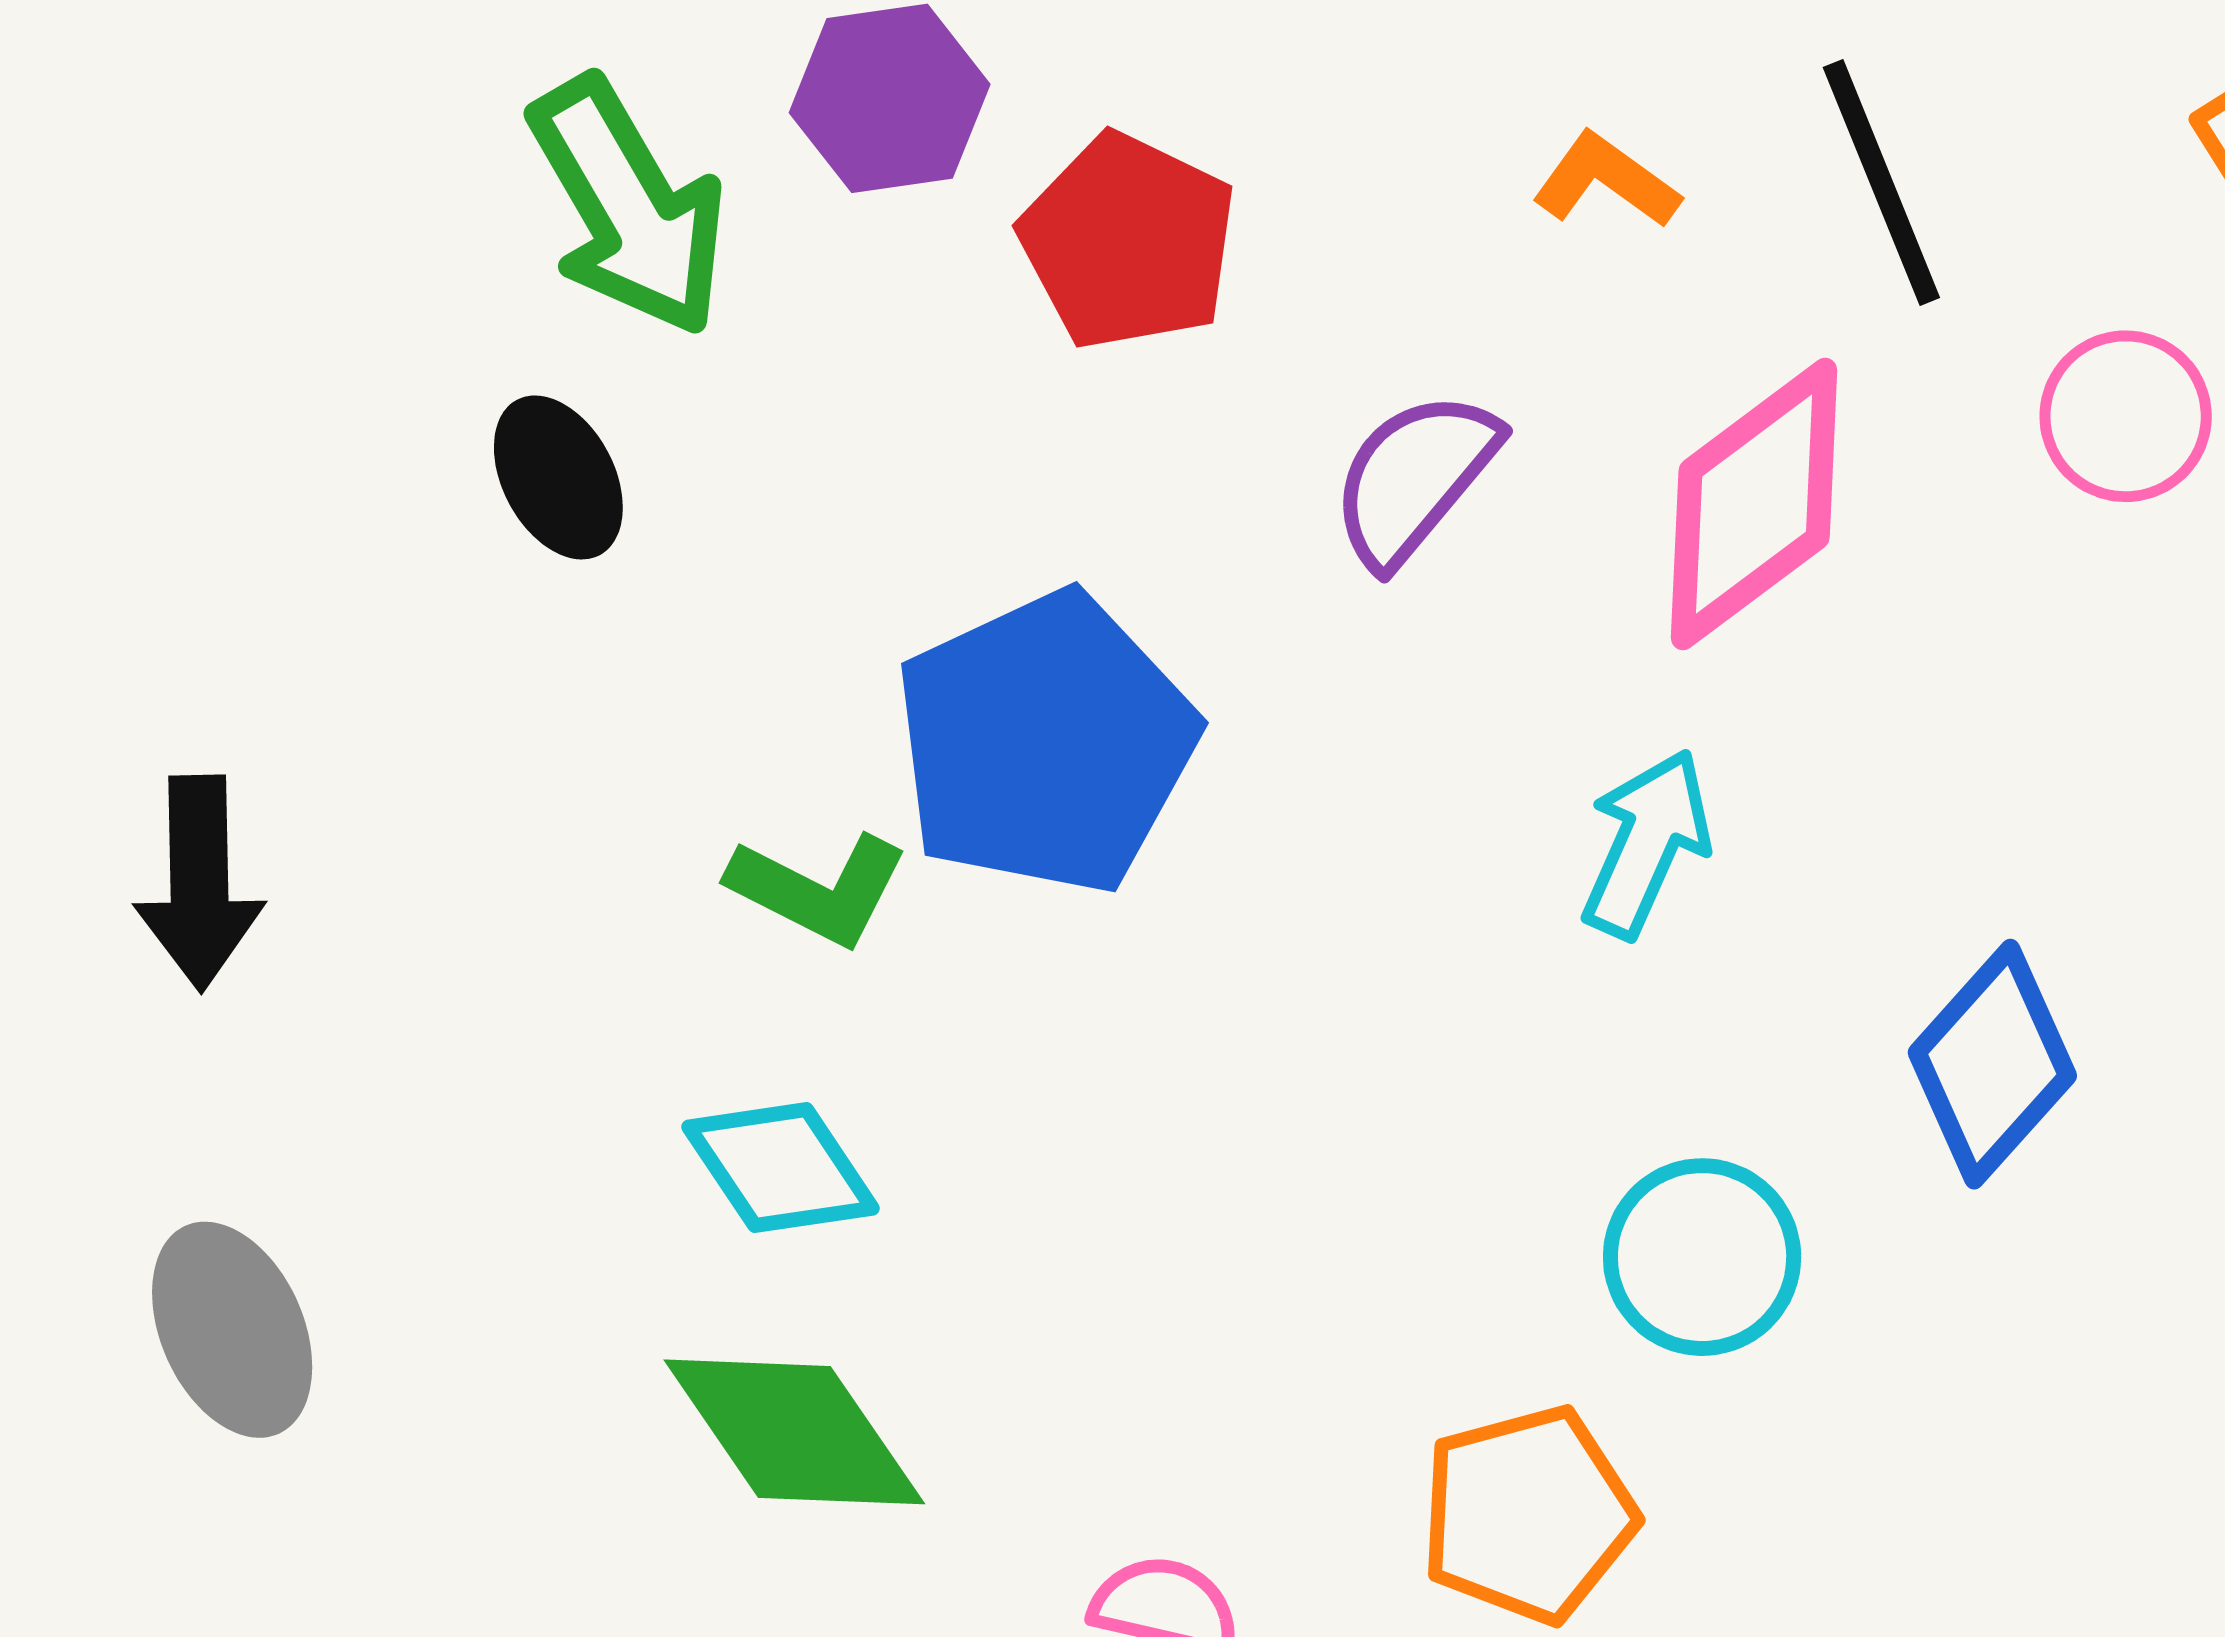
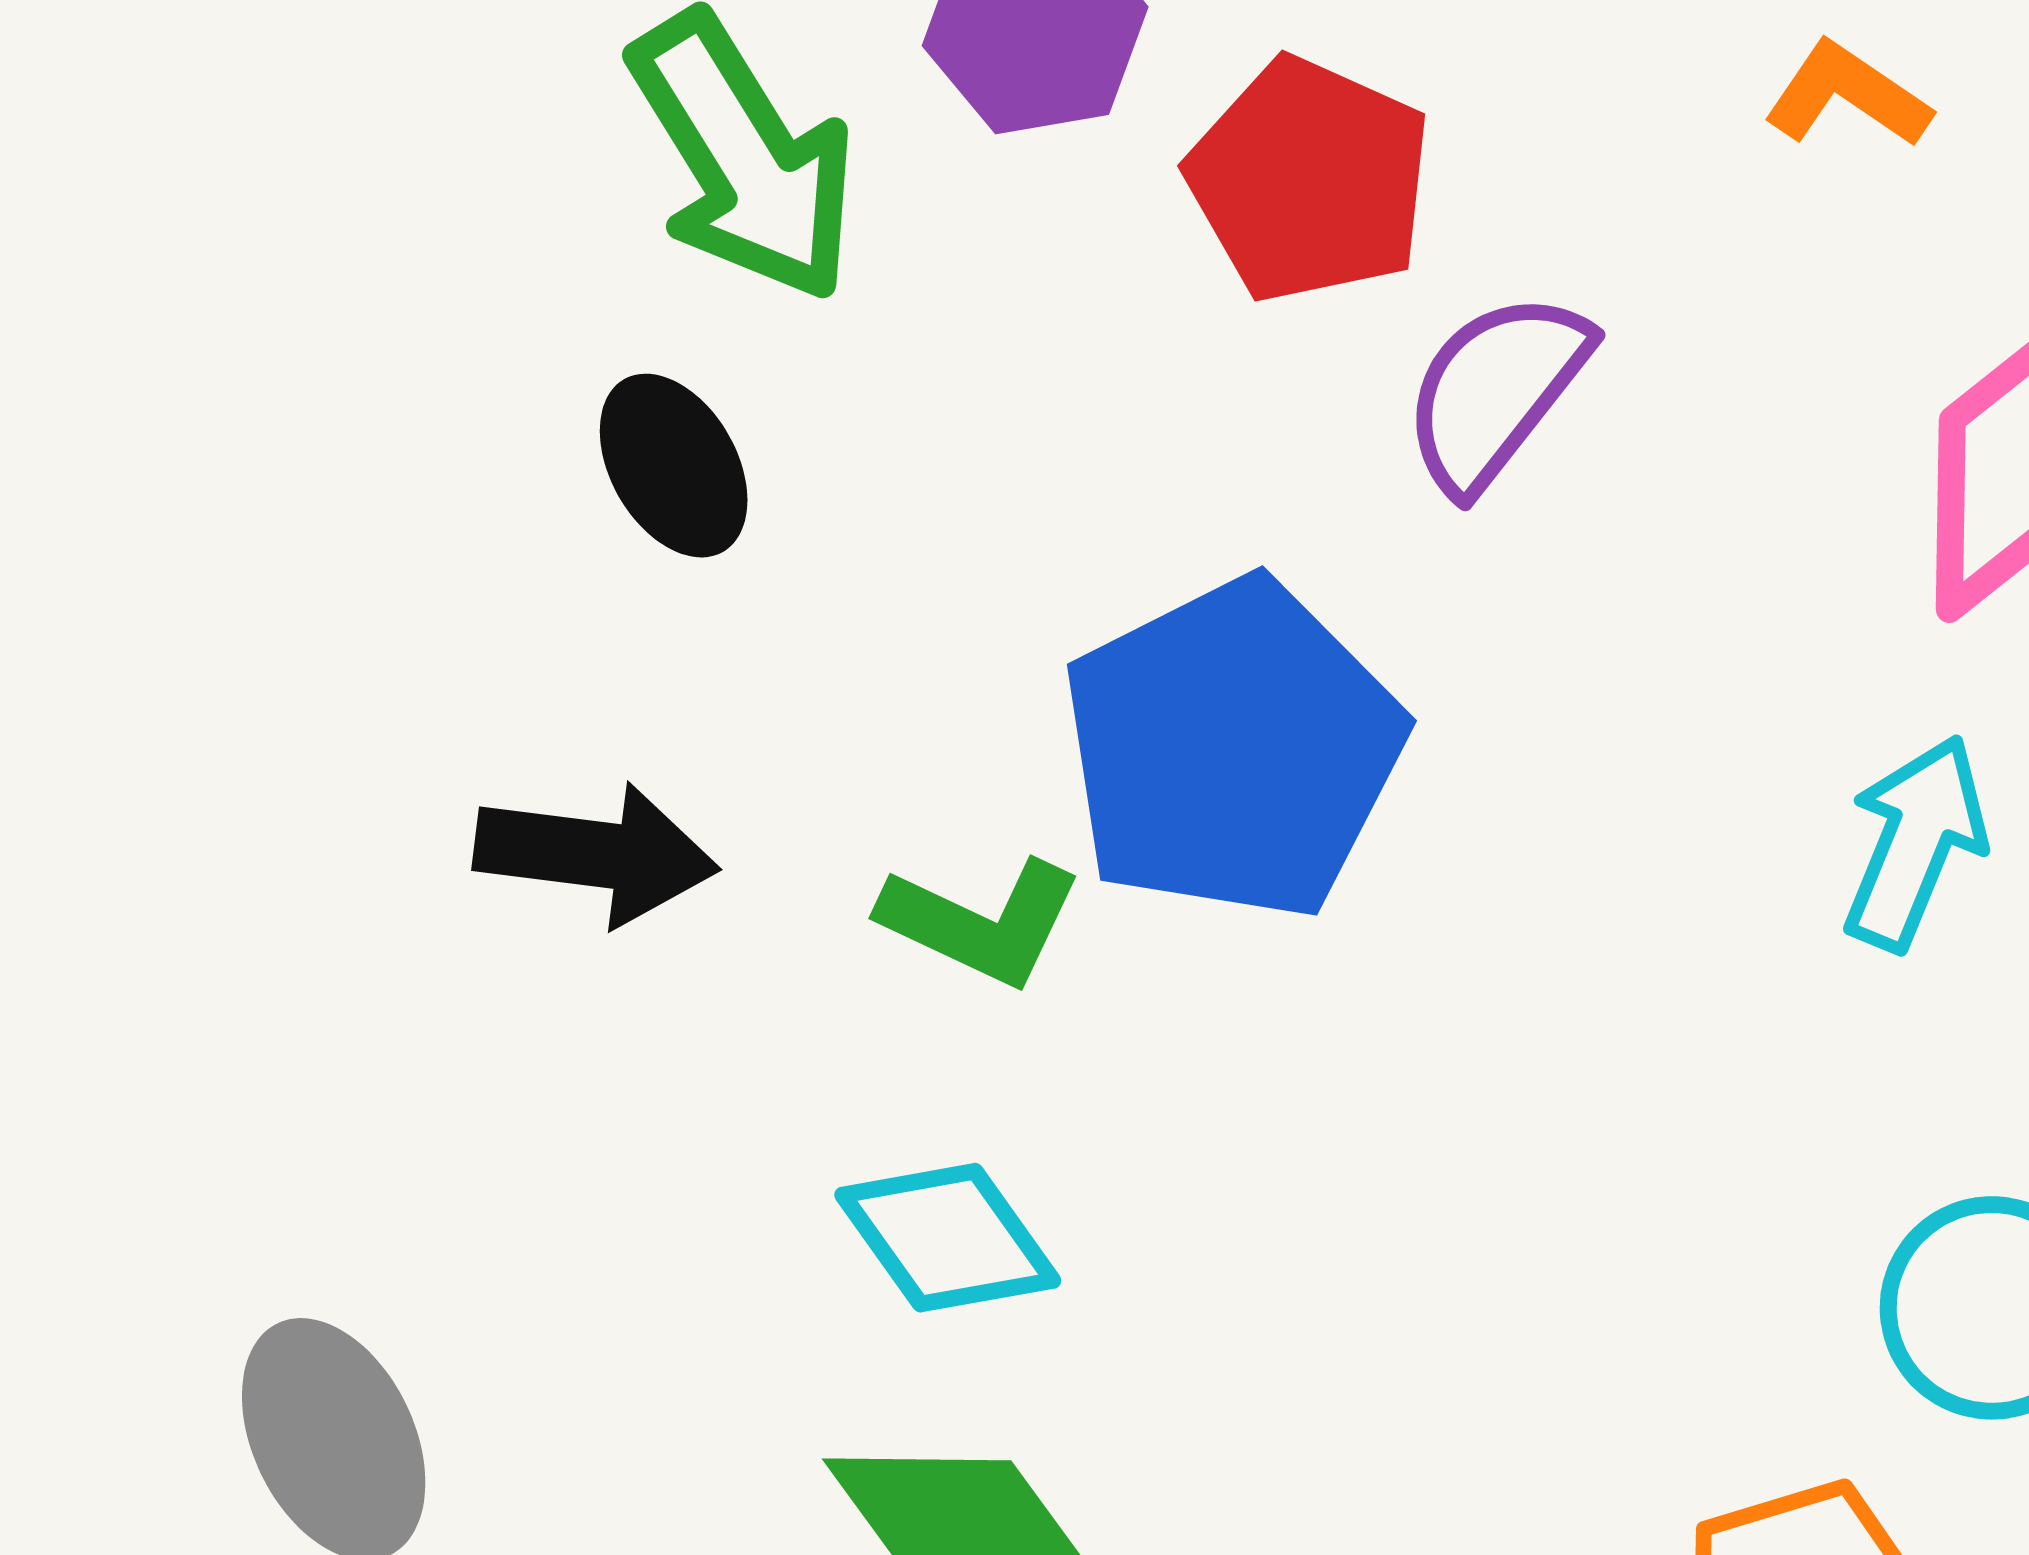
purple semicircle: (1414, 478) -> (1496, 391), moved
black arrow: (199, 883) -> (596, 854), moved, turned -80

